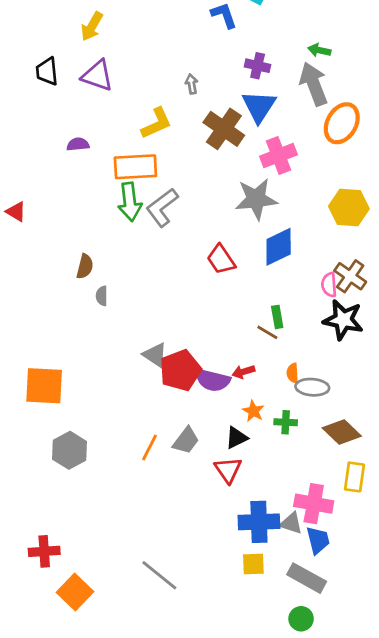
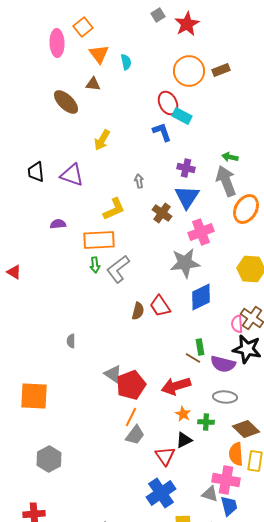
yellow arrow: (92, 26) -> (102, 140), moved
brown cross: (224, 129) -> (162, 213), size x0.7
green arrow: (130, 202) -> (95, 265), size x0.6
brown semicircle: (85, 266) -> (138, 311), moved
gray semicircle: (102, 296) -> (71, 341), moved
red arrow: (244, 372) -> (176, 386), size x1.8
orange semicircle: (293, 373) -> (236, 454), moved, size x1.6
purple semicircle: (213, 380) -> (223, 364), moved
black triangle: (236, 438) -> (184, 440), moved
orange line: (149, 448) -> (131, 417), moved
gray hexagon: (69, 450) -> (49, 459), moved
blue cross: (259, 522) -> (161, 493), moved, turned -32

